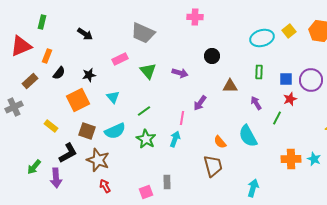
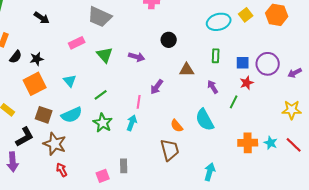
black star: (89, 75) -> (37, 59), moved

